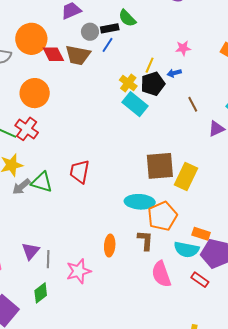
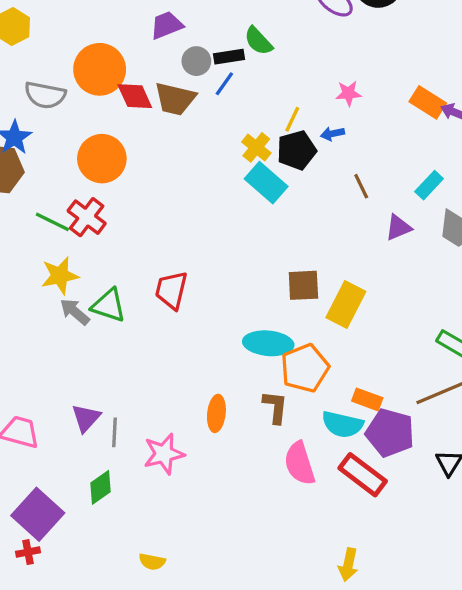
brown square: (160, 166) -> (303, 285), size x0.7
gray arrow: (21, 187) -> (75, 312), turned 78
red rectangle: (200, 280) -> (363, 475), size x1.6

